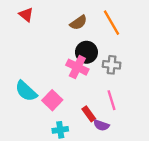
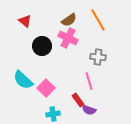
red triangle: (26, 15) -> (25, 21), moved
black circle: (86, 52) -> (42, 46), moved
pink cross: (77, 67) -> (68, 38), moved
pink line: (112, 100) -> (89, 81), moved

